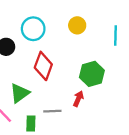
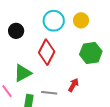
cyan circle: (33, 29) -> (54, 21), moved
green hexagon: (92, 74) -> (91, 53), moved

